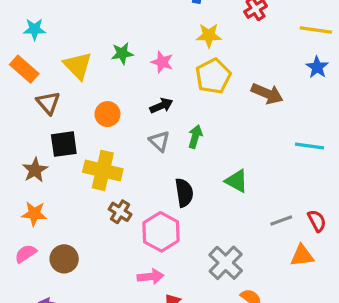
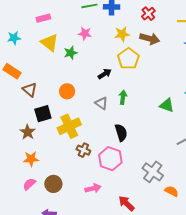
cyan star: (34, 29) -> (14, 38), moved
pink star: (162, 62) -> (85, 33), moved
yellow triangle: (78, 66) -> (50, 43), moved
brown arrow: (267, 94) -> (150, 39), moved
black arrow: (161, 106) -> (105, 74), moved
yellow cross: (103, 170) -> (69, 126), turned -30
green triangle: (237, 181) -> (167, 105), moved
pink arrow: (150, 277) -> (93, 188), moved

